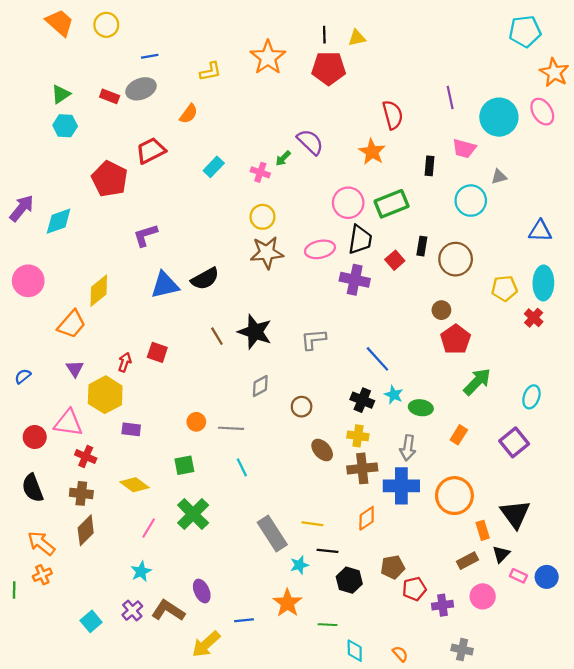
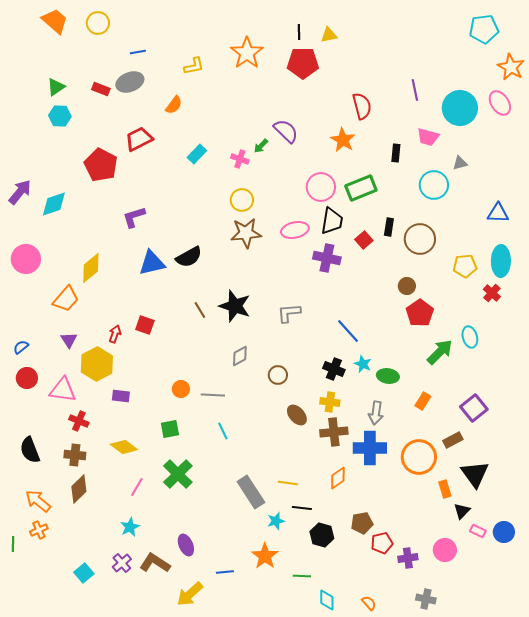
cyan ellipse: (531, 397) -> (470, 337), moved, turned -35
red circle: (35, 437) -> (27, 378), moved
brown rectangle: (467, 561) -> (453, 440), moved

